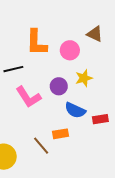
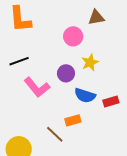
brown triangle: (95, 34) -> (96, 17), turned -30
orange L-shape: (36, 43) -> (20, 19), moved

